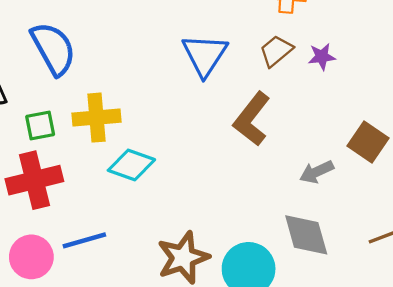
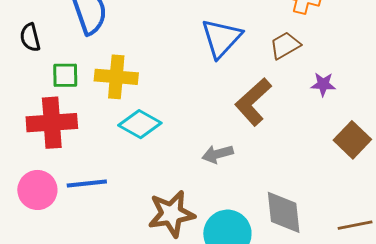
purple star: (322, 57) -> (323, 84), moved
gray arrow: (317, 172) -> (217, 154), moved

